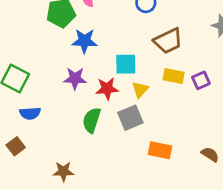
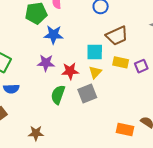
cyan square: (126, 64) -> (95, 52), moved
orange rectangle: (160, 150) -> (125, 130), moved

